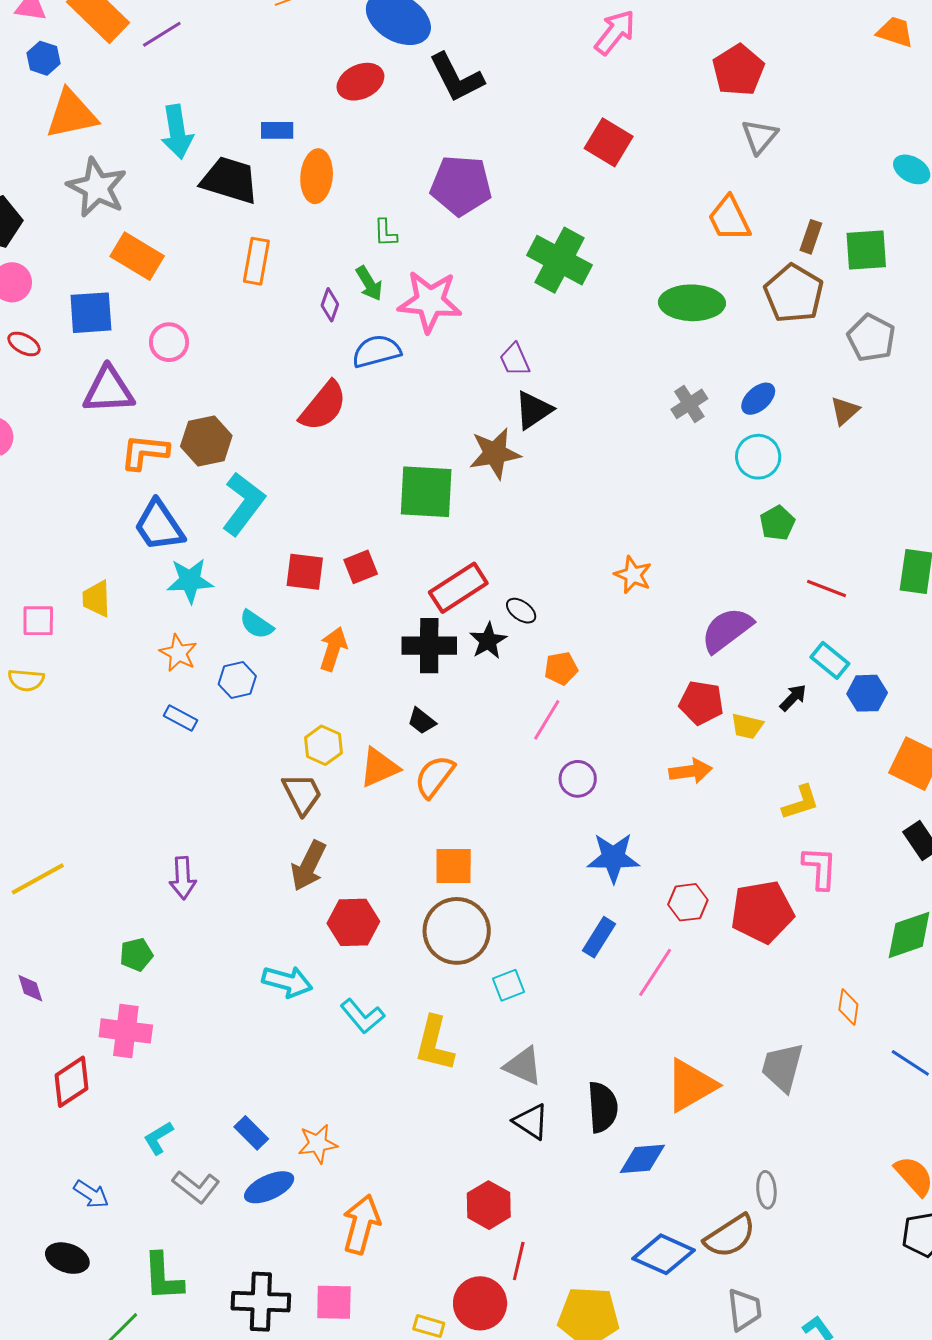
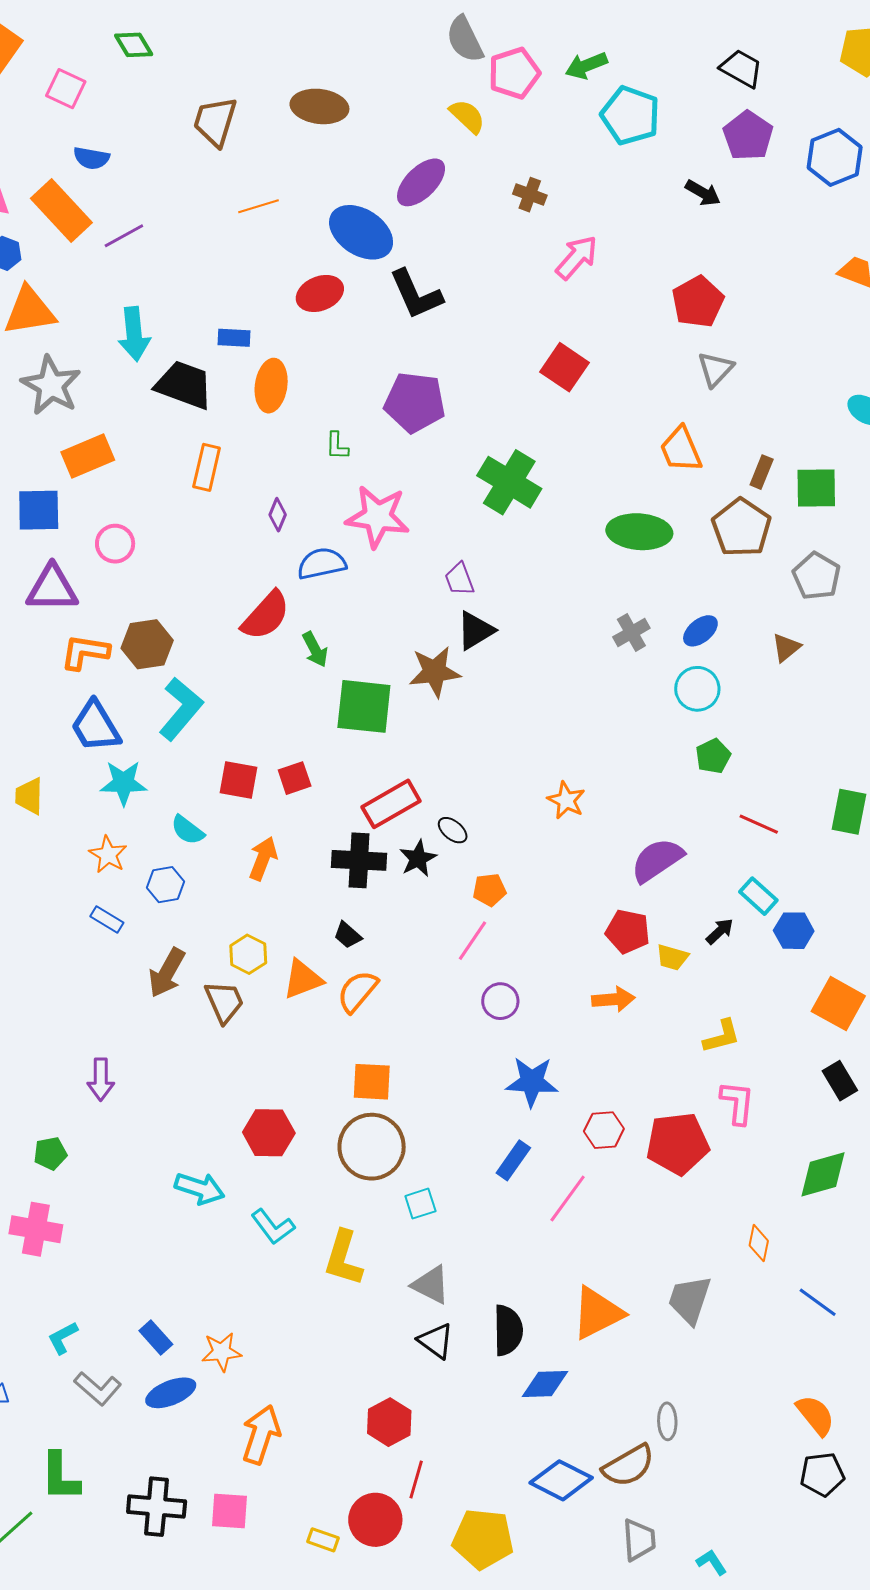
orange rectangle: (137, 256) -> (88, 456), turned -57
green arrow: (369, 283) -> (315, 649), moved
brown arrow: (308, 866) -> (167, 973), moved

